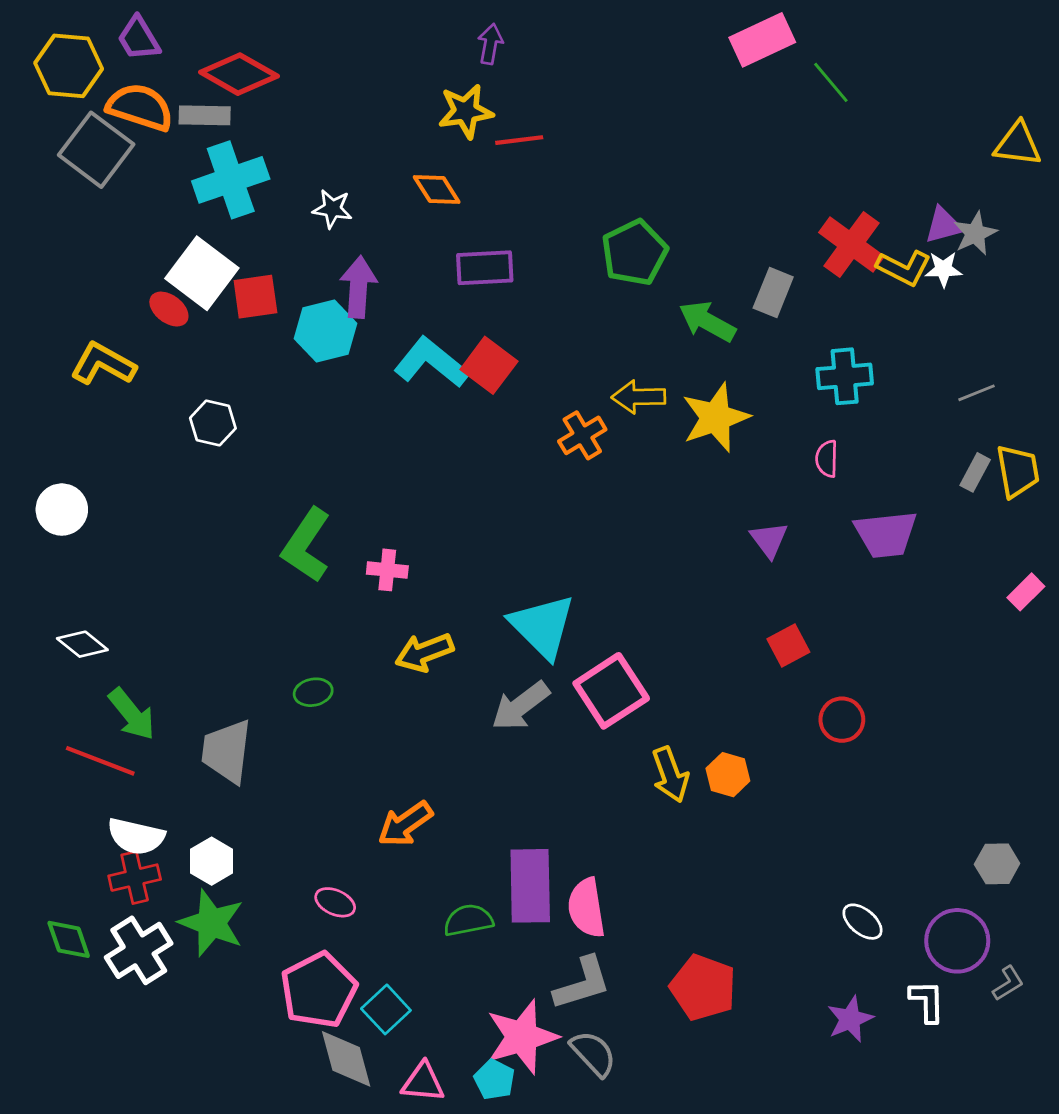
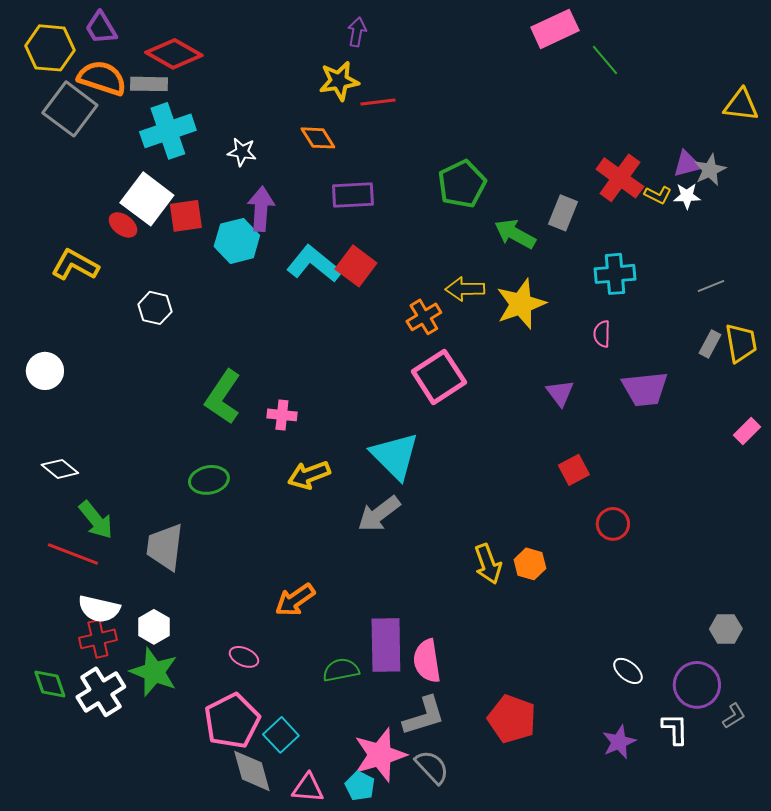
yellow L-shape: (904, 268) -> (658, 195), size x0.7
pink square: (611, 691) -> (439, 377), moved
green ellipse: (313, 692) -> (209, 480), moved, size x1.4

